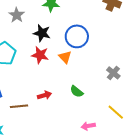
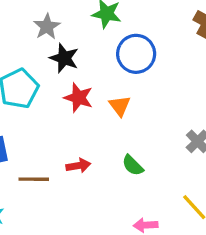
black star: (42, 33) -> (64, 58), moved
blue circle: (77, 36) -> (136, 54), moved

